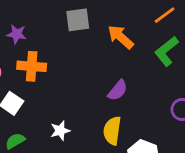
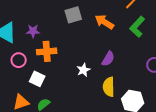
white star: (60, 131) -> (83, 70), moved

